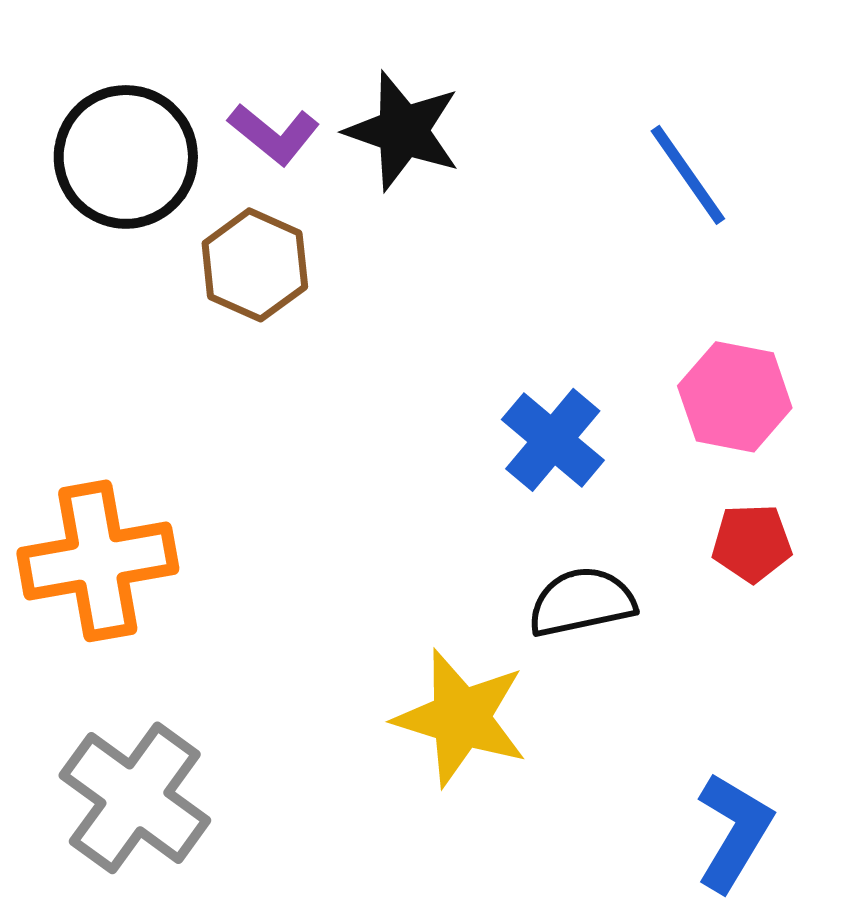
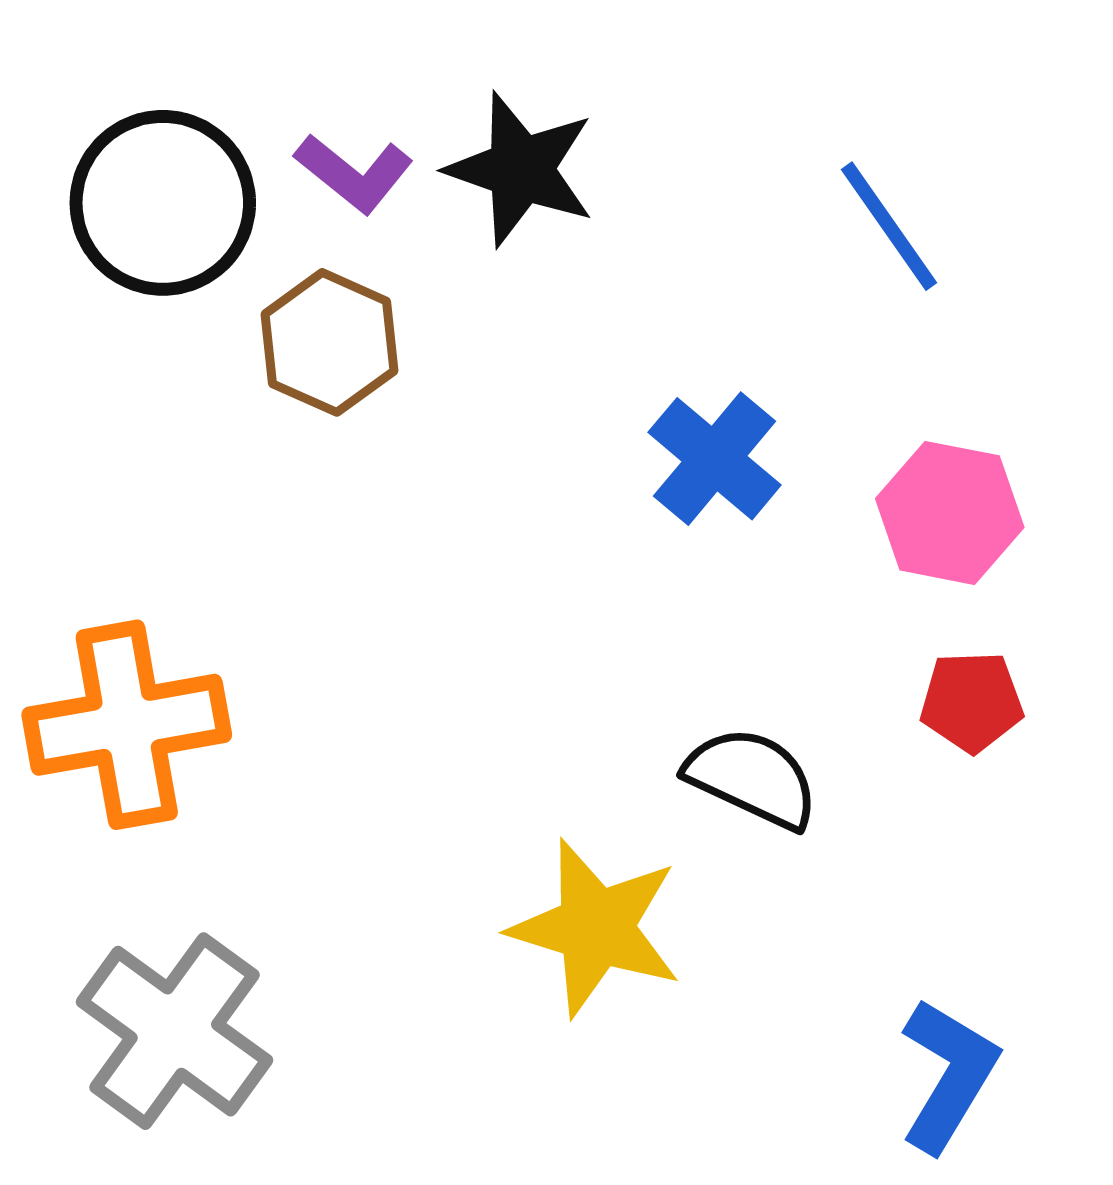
blue cross: (553, 440) -> (715, 459), moved
black semicircle: (582, 602) -> (752, 778), turned 37

